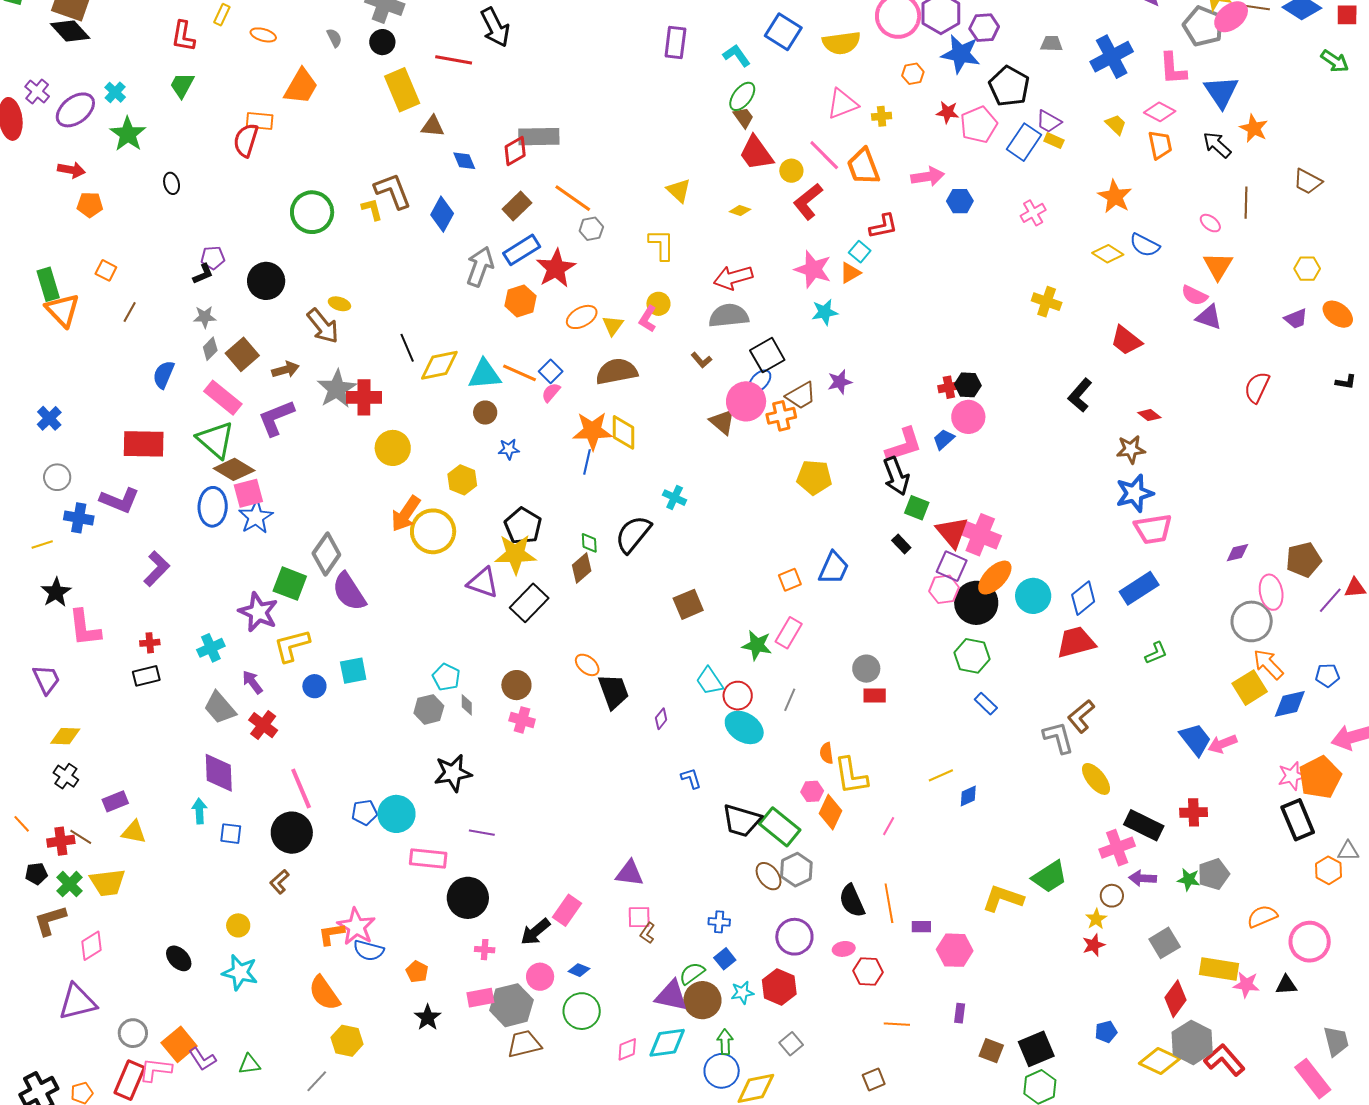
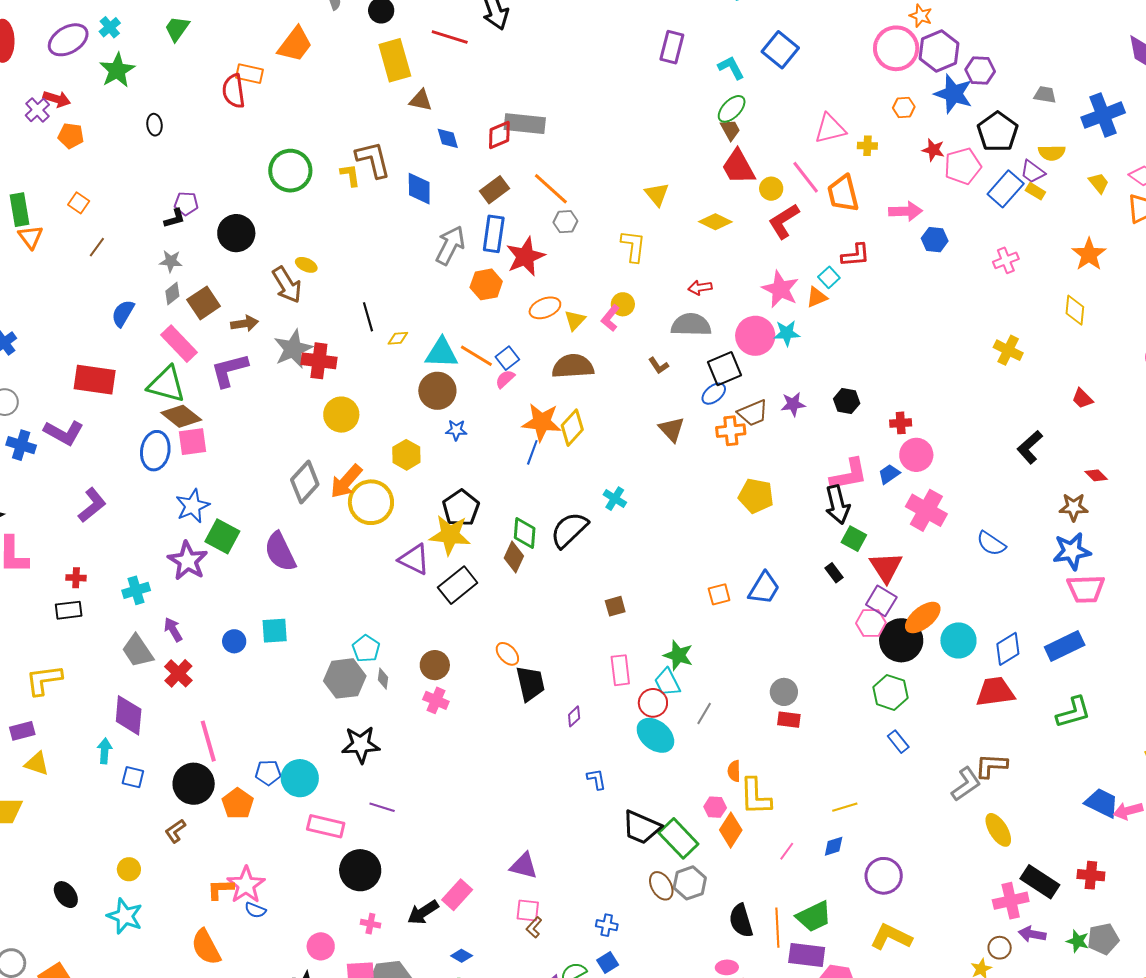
yellow semicircle: (841, 43) -> (1052, 153), moved, size x0.7
purple cross: (37, 92) -> (37, 110), moved
red semicircle: (246, 140) -> (234, 91), turned -32
yellow diamond: (740, 210) -> (715, 222), size x1.5
blue diamond: (442, 214) -> (419, 189), turned -36
blue semicircle: (1145, 245) -> (991, 543), moved
blue rectangle: (522, 250) -> (494, 234), turned -57
yellow diamond: (1108, 254) -> (1075, 310), turned 56
red arrow: (733, 278) -> (700, 288), size x0.6
orange triangle: (63, 310) -> (31, 237), size x0.7
red trapezoid: (1126, 340) -> (1082, 398), size x0.7
yellow diamond: (439, 365) -> (398, 338), size x0.5
black hexagon: (968, 385) -> (847, 401), moved
pink circle: (746, 401) -> (755, 336), moved
brown circle: (485, 413) -> (437, 391), size x1.6
yellow diamond: (624, 432) -> (572, 428), turned 36
green triangle: (216, 440) -> (167, 384), turned -33
blue star: (256, 517) -> (193, 506), moved
pink cross: (980, 535) -> (926, 510), moved
green diamond: (589, 543) -> (525, 533), size x1.5
gray diamond: (326, 554) -> (305, 482), moved
brown diamond: (582, 568) -> (514, 557), turned -32
brown square: (688, 604) -> (615, 606), size x0.7
pink rectangle: (789, 633) -> (620, 670), moved, turned -44
yellow L-shape: (292, 646) -> (44, 680), moved
green L-shape: (1156, 653) -> (1073, 712), size x1.5
cyan trapezoid: (709, 681) -> (667, 682), moved
gray hexagon: (429, 709) -> (345, 678), size x1.4
brown L-shape: (1081, 716) -> (991, 766), turned 36
gray L-shape: (1058, 738) -> (966, 784), turned 63
blue trapezoid: (1195, 739) -> (1102, 803), turned -33
blue diamond: (968, 796) -> (834, 846), moved
green trapezoid: (1050, 877) -> (814, 916), moved
purple rectangle: (921, 927) -> (807, 955), size x1.8
purple circle: (794, 937) -> (884, 876), moved
blue semicircle: (369, 950) -> (255, 910), size x0.7
orange pentagon: (417, 972) -> (238, 804), moved, size x1.4
pink circle: (540, 977) -> (321, 946), moved

